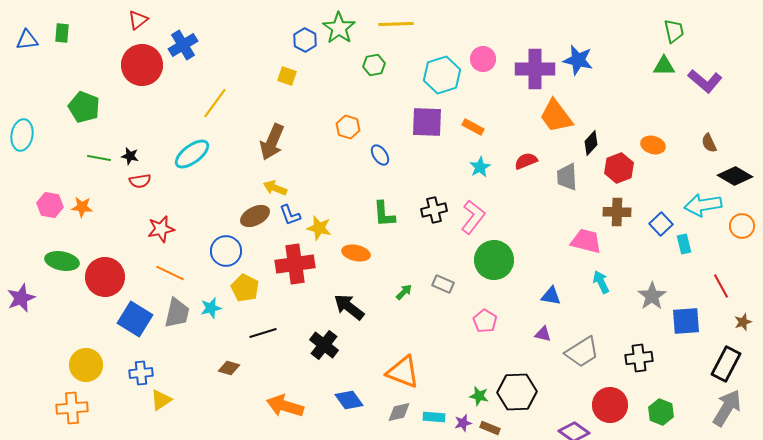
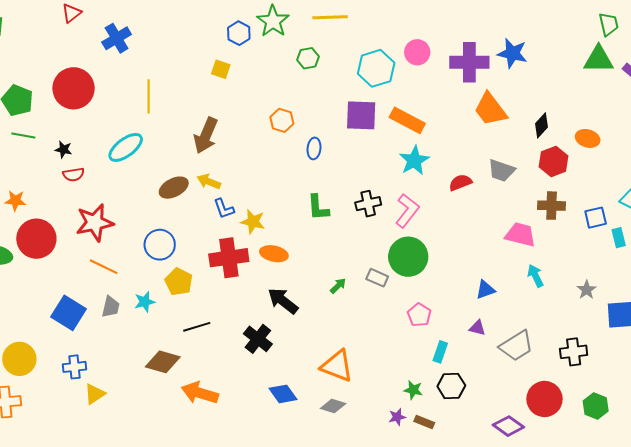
red circle: (142, 65) -> (74, 88), moved
green triangle: (664, 66) -> (599, 59), size x1.4
yellow line: (215, 103) -> (149, 96), turned -36
orange rectangle: (473, 127) -> (407, 120), size x1.6
black diamond: (591, 143) -> (541, 125), moved
blue ellipse: (380, 155) -> (314, 148), turned 40
green line: (99, 158) -> (23, 135), moved
red semicircle: (526, 161) -> (460, 183), moved
cyan star: (480, 167) -> (414, 160), size x1.4
gray trapezoid: (567, 177) -> (501, 171), turned -68
brown ellipse: (255, 216) -> (174, 188), moved
blue square: (661, 224) -> (596, 218), turned 30
red star: (161, 229) -> (95, 223), size x1.4
orange ellipse: (356, 253) -> (274, 254), moved
green circle: (494, 260) -> (408, 257), moved
red circle: (105, 277) -> (36, 239), moved
blue triangle: (551, 296) -> (485, 290), turned -30
gray star: (652, 296) -> (587, 290), size x0.7
gray trapezoid: (177, 313) -> (111, 307), size x0.7
brown diamond: (229, 368) -> (163, 362), size x1.6
black hexagon: (517, 392) -> (451, 386), size x0.7
orange arrow: (285, 406) -> (200, 393), moved
gray diamond: (399, 412) -> (333, 406), turned 30
cyan rectangle: (434, 417) -> (440, 352), moved, turned -75

